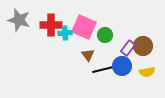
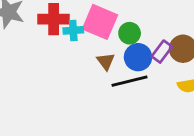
blue circle: (122, 66) -> (138, 57), moved

